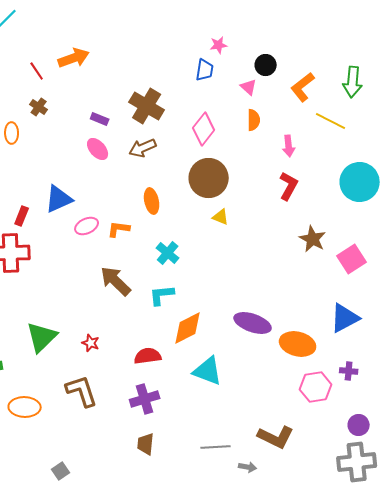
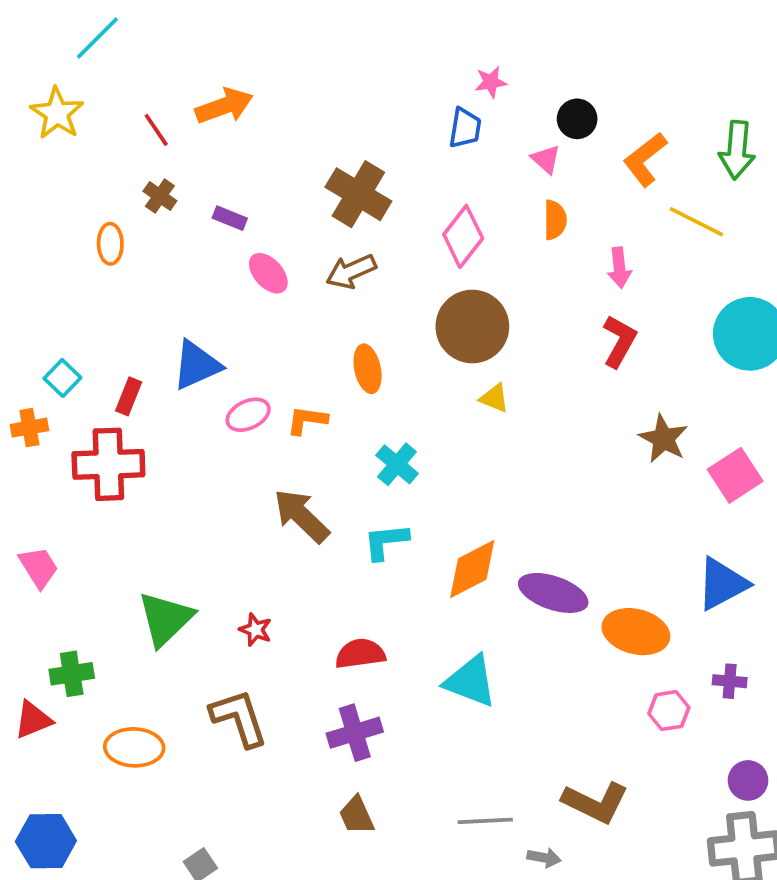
purple rectangle: (100, 119) -> (230, 218), moved
orange diamond: (188, 328) -> (472, 569), moved
pink hexagon: (316, 387) -> (669, 711), size x0.7
brown trapezoid: (146, 444) -> (357, 815), turned -30

